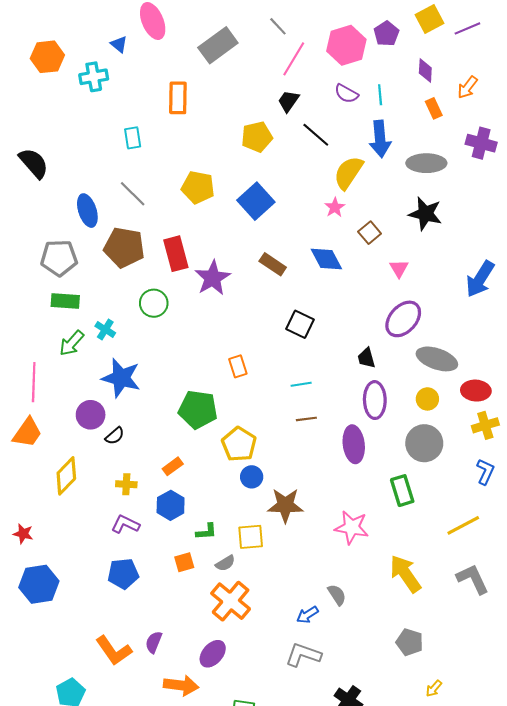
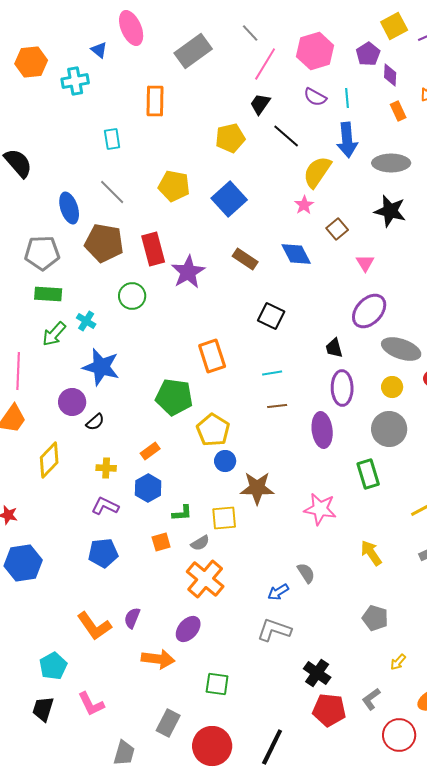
purple pentagon: (386, 34) -> (368, 54), moved
orange rectangle: (238, 366) -> (212, 356), size x1.5
yellow arrow: (405, 574) -> (371, 553), size x0.7

